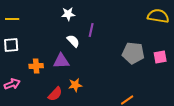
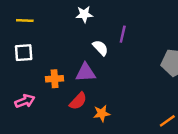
white star: (68, 14) -> (84, 14), moved
orange star: (75, 85) -> (102, 113), moved
red semicircle: (55, 94) -> (78, 101), moved

